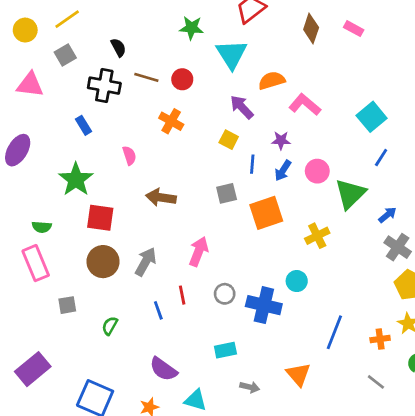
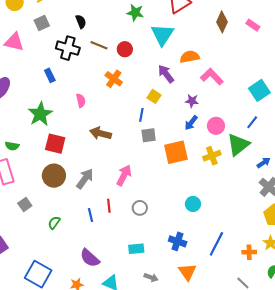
blue line: (381, 157) -> (252, 122), moved
blue line: (252, 164) -> (141, 115), moved
yellow cross: (317, 236) -> (212, 156), moved
gray square: (67, 305) -> (25, 205), turned -32
blue cross: (264, 305) -> (178, 241), moved, size x0.7

